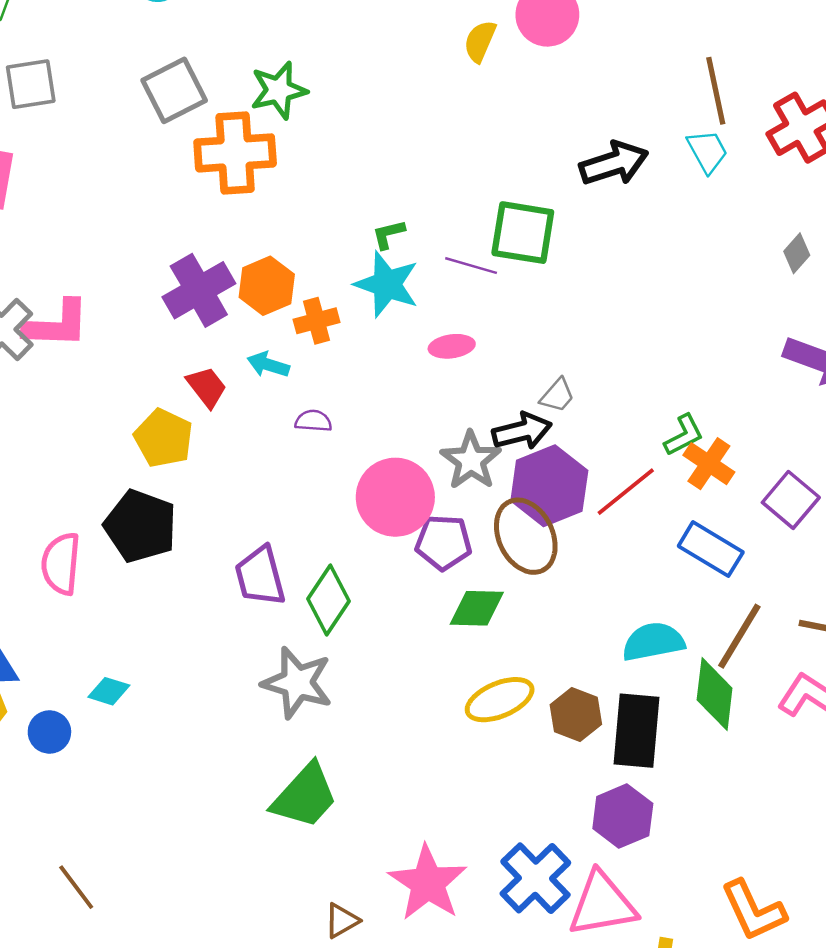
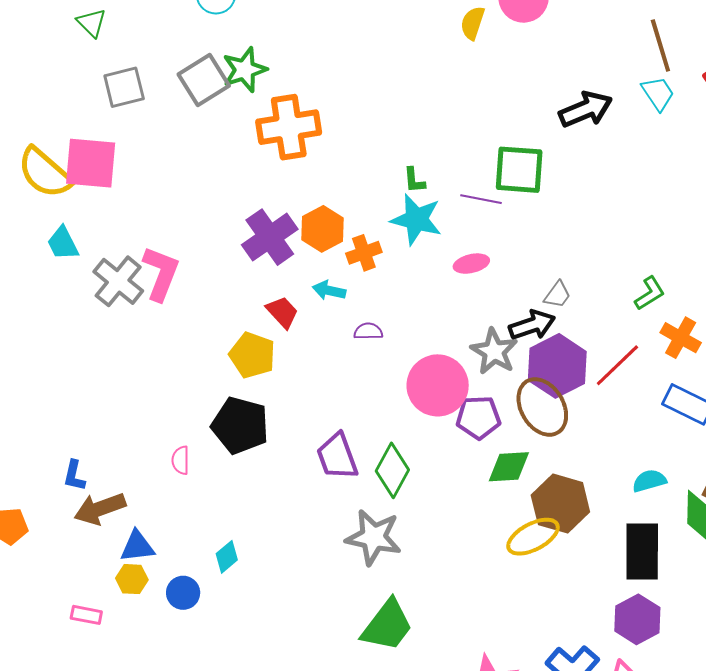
gray square: (174, 90) -> (204, 80), moved
green star: (279, 90) -> (245, 70), moved
green L-shape: (388, 234) -> (414, 180), turned -76
pink L-shape: (57, 324) -> (161, 273), turned -66
green L-shape: (684, 435) -> (650, 293), moved
pink semicircle: (61, 564) -> (181, 460), size x0.6
cyan semicircle: (653, 642) -> (649, 481), size x0.7
cyan diamond: (109, 691) -> (227, 557), turned -52
brown hexagon: (576, 714) -> (560, 504), moved, size x1.4

